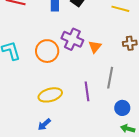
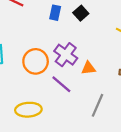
orange triangle: (95, 47) -> (88, 68), turned 32
purple line: (87, 91) -> (61, 84), moved, turned -54

